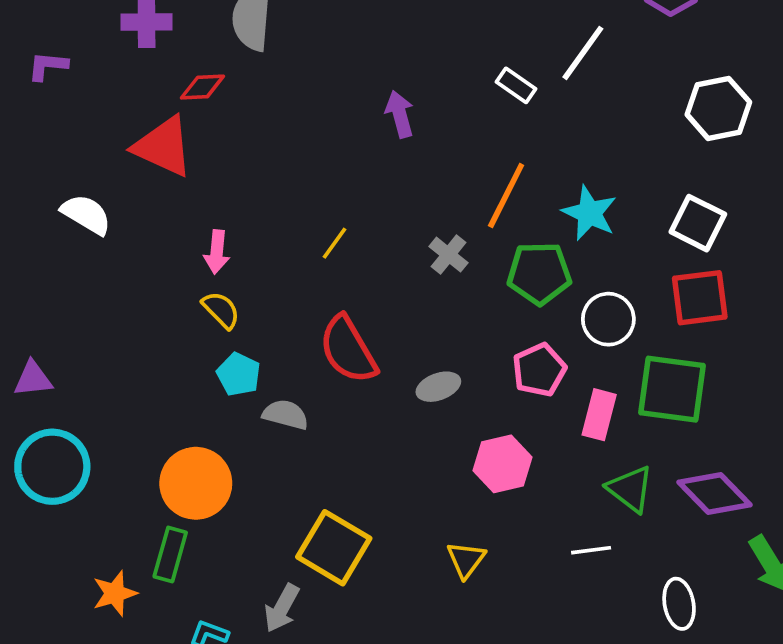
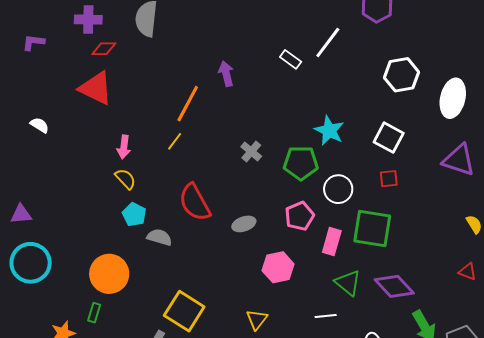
red diamond: (202, 87) -> (104, 49), moved
orange line: (506, 196) -> (188, 104), moved
white semicircle: (86, 214) -> (40, 125), moved, size x0.7
yellow line: (335, 243) -> (175, 141), moved
red square: (700, 298) -> (389, 179), size x0.6
green rectangle: (170, 555) -> (94, 313), size x0.7

